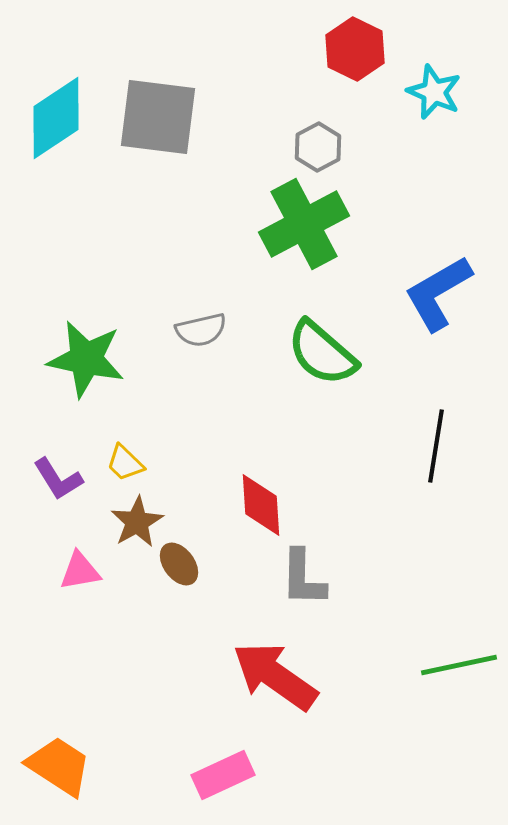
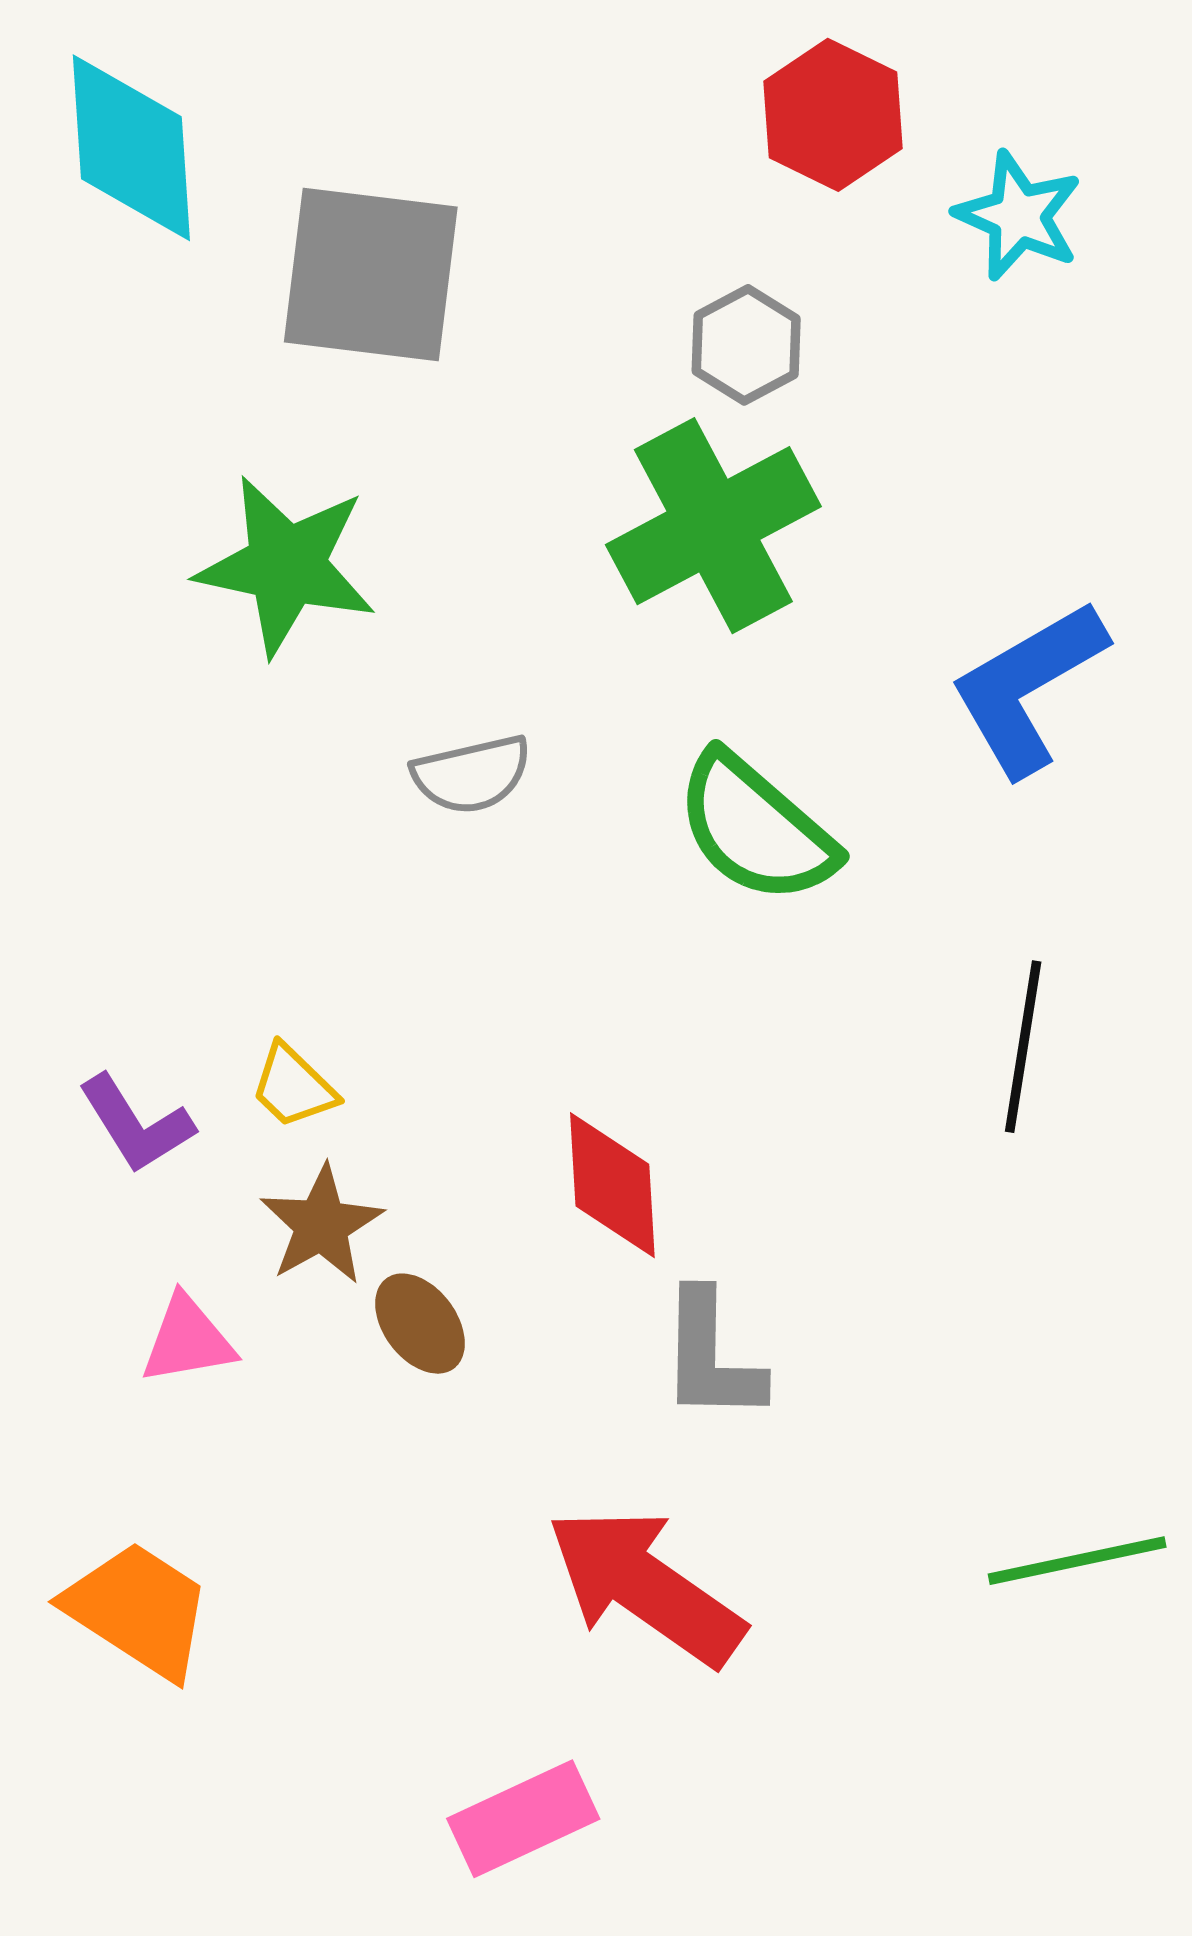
cyan diamond: (56, 118) -> (131, 148), moved, turned -60
green star: (86, 359) -> (286, 566), moved
orange trapezoid: (59, 766) -> (138, 1610), moved

